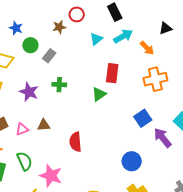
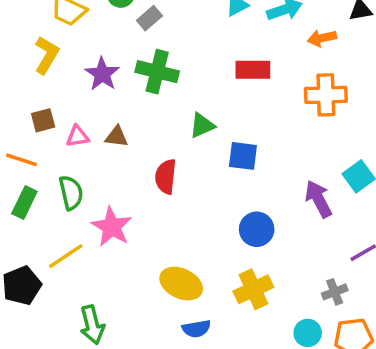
orange arrow: (147, 48) -> (322, 38), turned 112
red rectangle: (112, 73) -> (253, 70), turned 72
green cross: (59, 85) -> (157, 72), size x1.6
green triangle: (99, 94) -> (202, 125), moved
blue square: (143, 118) -> (243, 156), moved, turned 30

